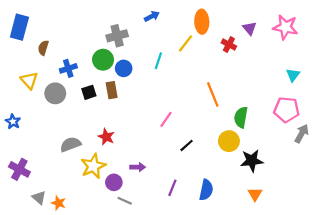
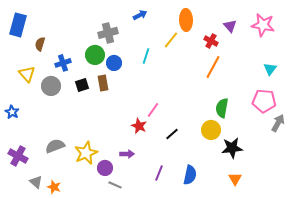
orange line: (213, 94) -> (213, 67), moved, turned 50
red star: (106, 137) -> (139, 126), moved
gray semicircle: (70, 144) -> (55, 146), moved

